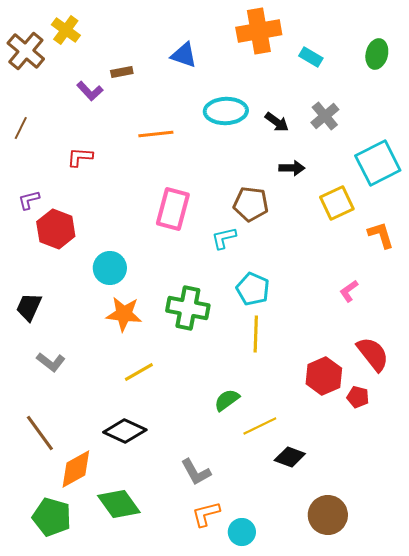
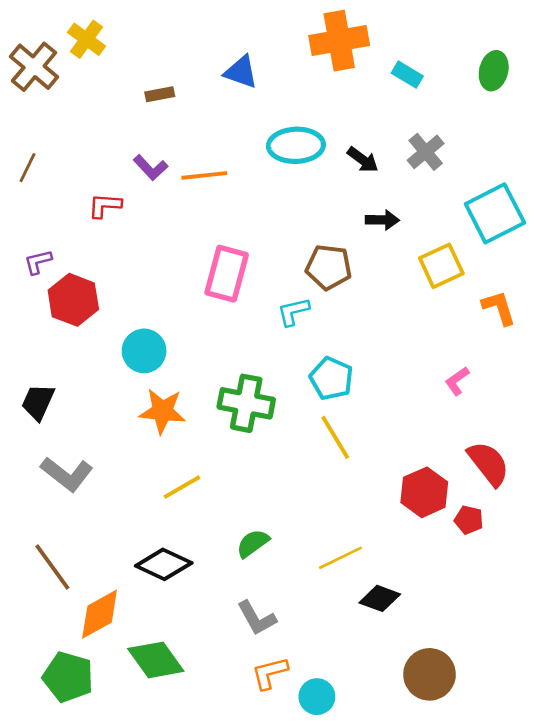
purple L-shape: (90, 91) -> (151, 168), moved
yellow line: (256, 334) -> (335, 437), turned -33
gray L-shape: (51, 362) -> (67, 474), size x1.4
green semicircle: (227, 400) -> (253, 543), moved

